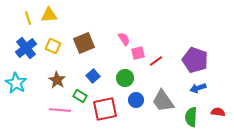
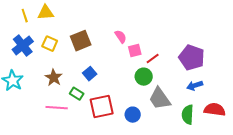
green circle: (125, 78) -> (144, 77), moved
blue circle: (136, 100) -> (133, 115), moved
red semicircle: (218, 112) -> (215, 110), size x1.5

